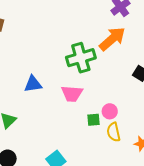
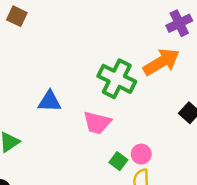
green cross: (81, 58) -> (117, 79), turned 32
green square: (93, 120) -> (118, 161), turned 32

